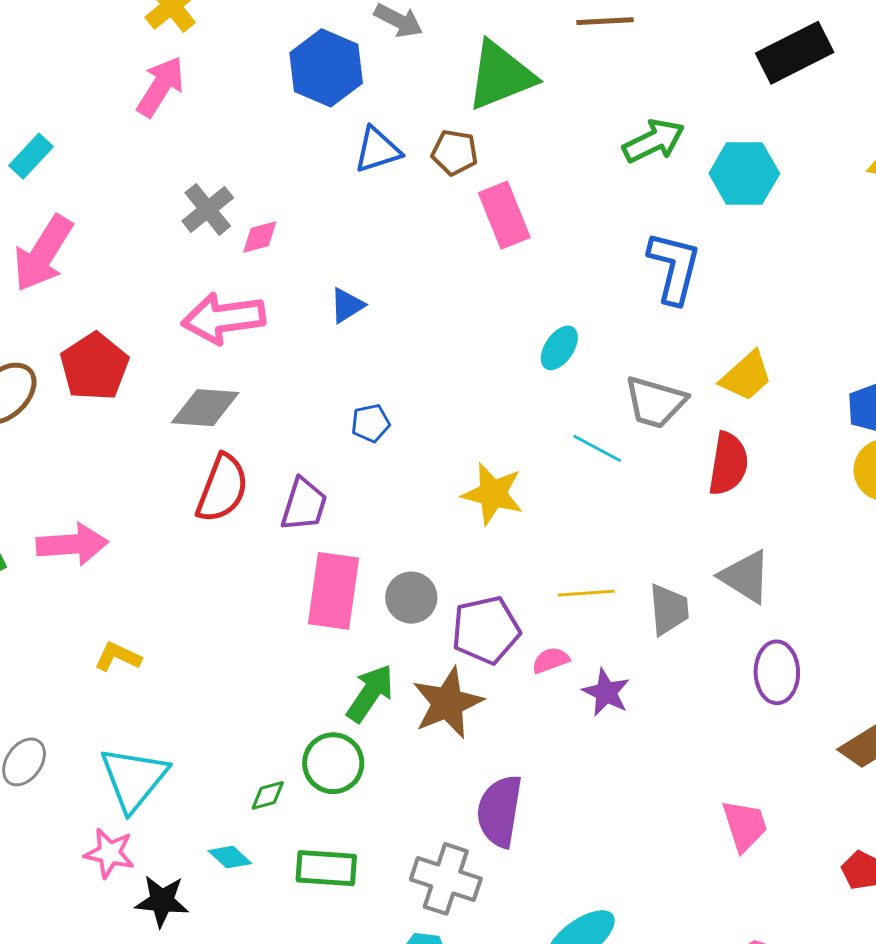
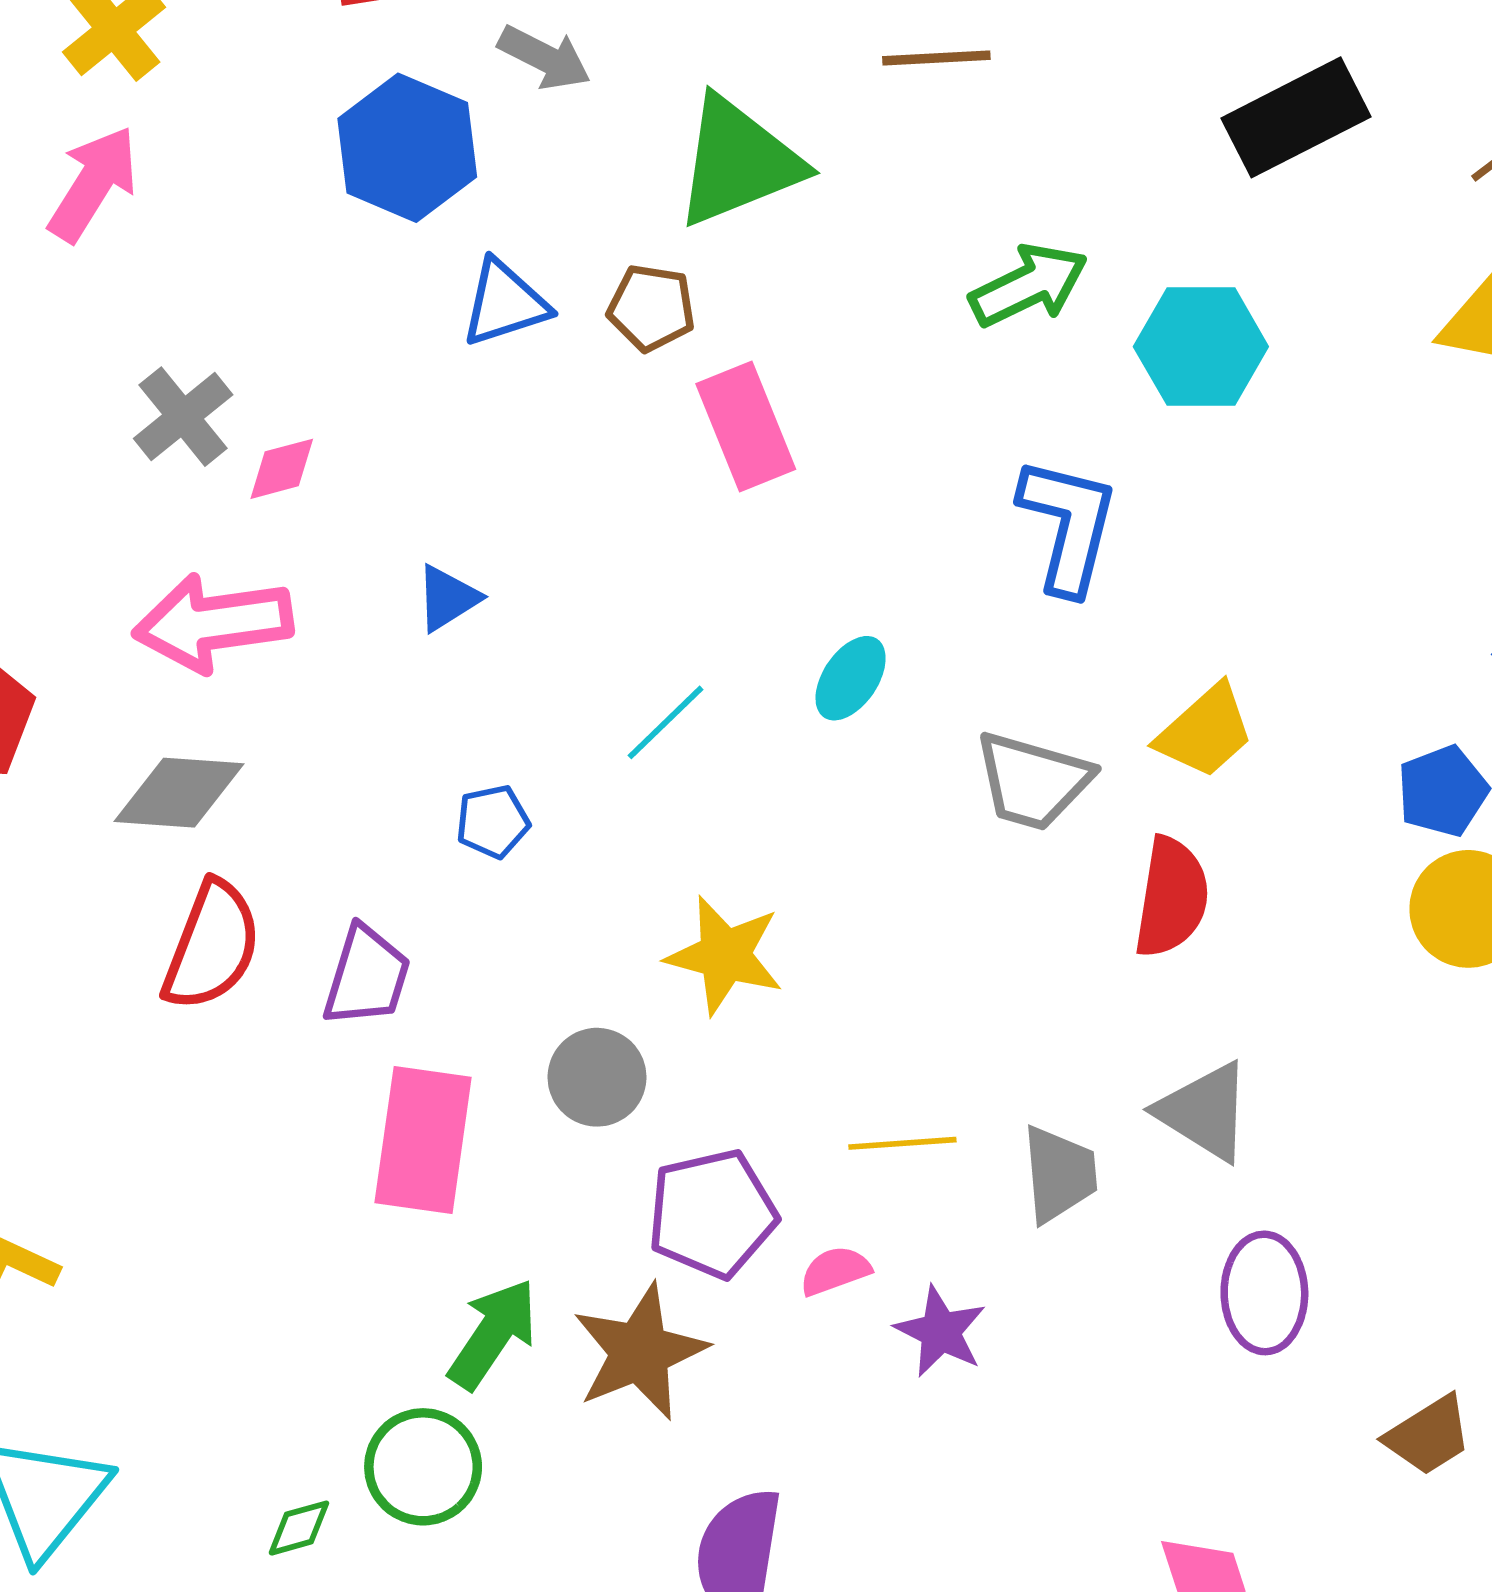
cyan line: (597, 448) -> (665, 722), moved, turned -72
gray circle: (411, 598) -> (597, 1077), moved

